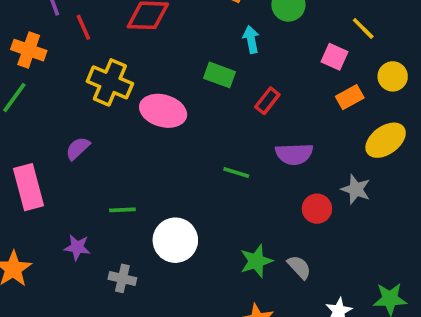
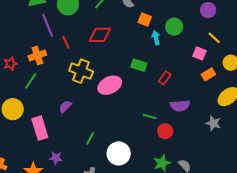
cyan arrow: (251, 39) -> (156, 38), moved
orange cross: (29, 50) -> (37, 55), turned -36
pink ellipse: (163, 111) -> (110, 85), turned -40
red circle: (317, 209) -> (165, 131), moved
green line: (122, 210) -> (90, 138), turned -56
purple star: (77, 247) -> (56, 158), moved

